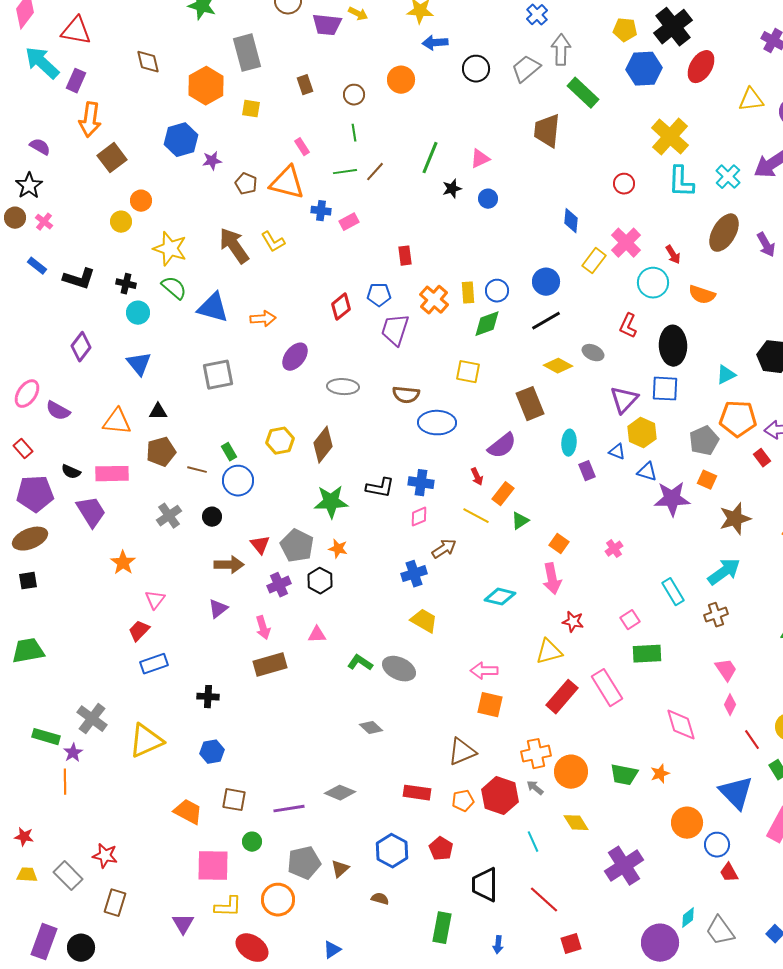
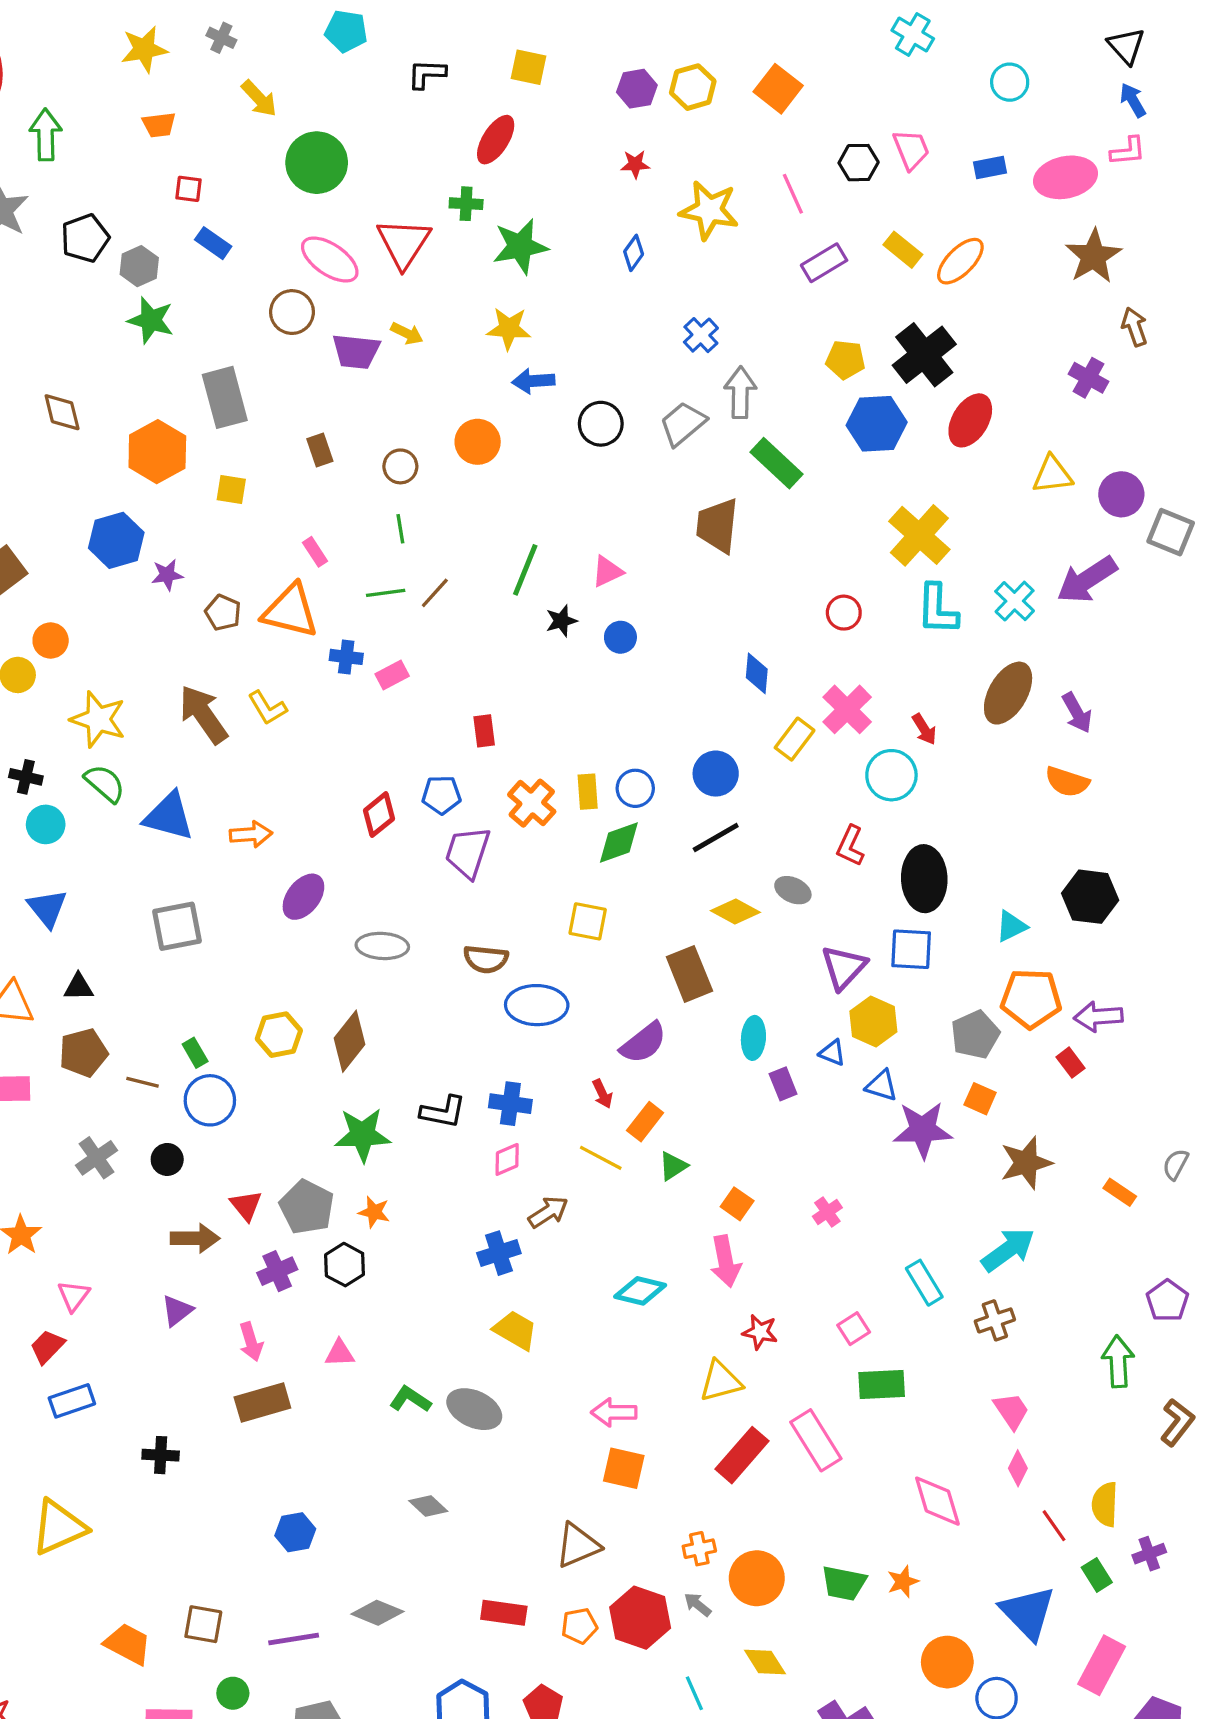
orange semicircle: (702, 295) -> (1067, 782), moved
blue hexagon: (212, 752) -> (295, 1532), moved
orange cross: (536, 754) -> (699, 1549), size x0.7

